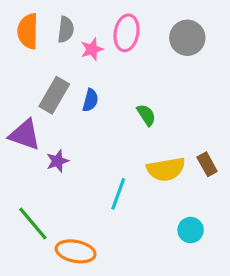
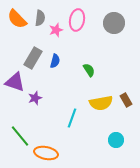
orange semicircle: (28, 31) -> (17, 19), turned -45

